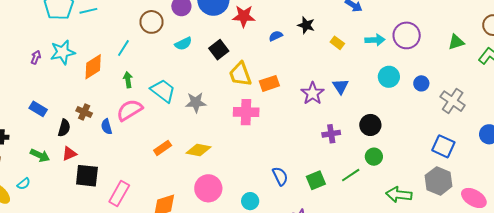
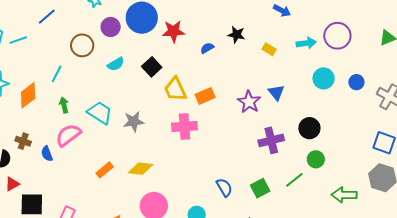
purple cross: (331, 134) -> (271, 140), size x1.4

